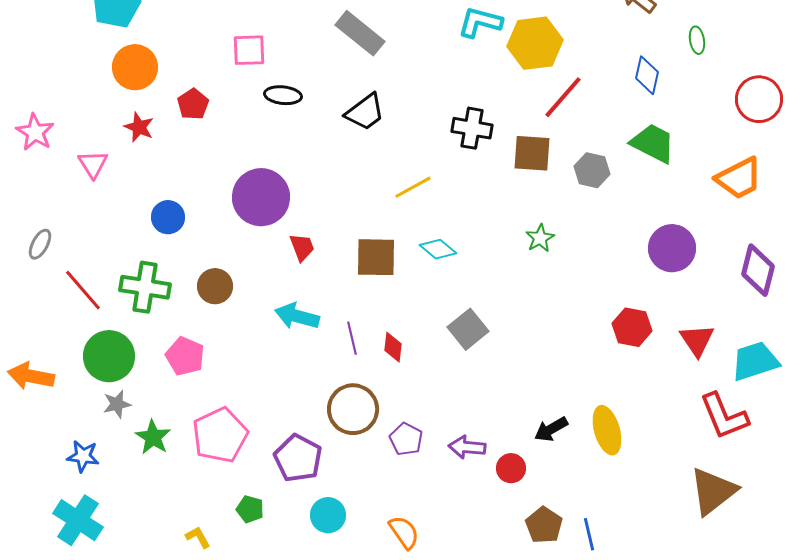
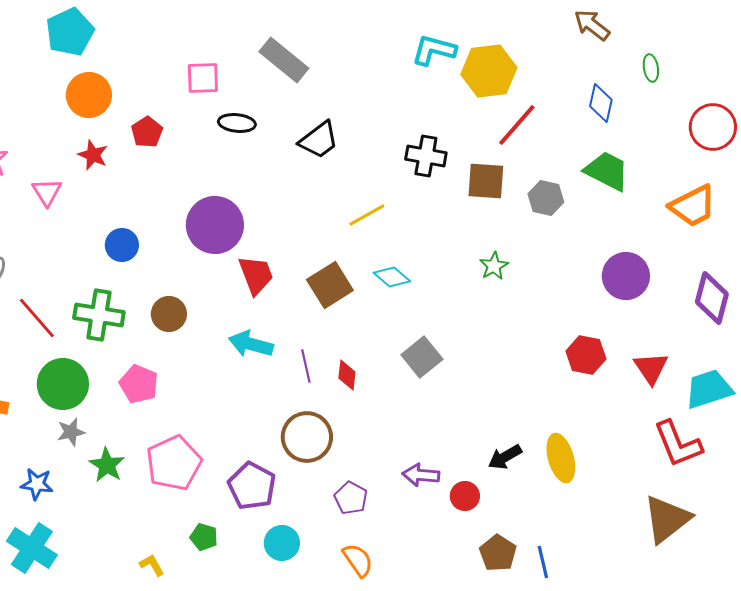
gray rectangle: (360, 33) -> (284, 60), moved
red trapezoid: (302, 247) -> (256, 275), size x1.4
brown square: (376, 257) -> (330, 285), turned -33
purple pentagon: (406, 439) -> (351, 498), moved

